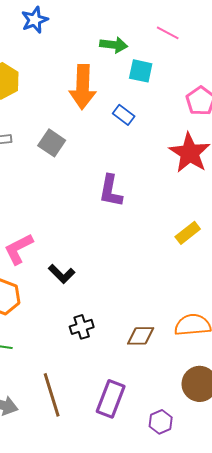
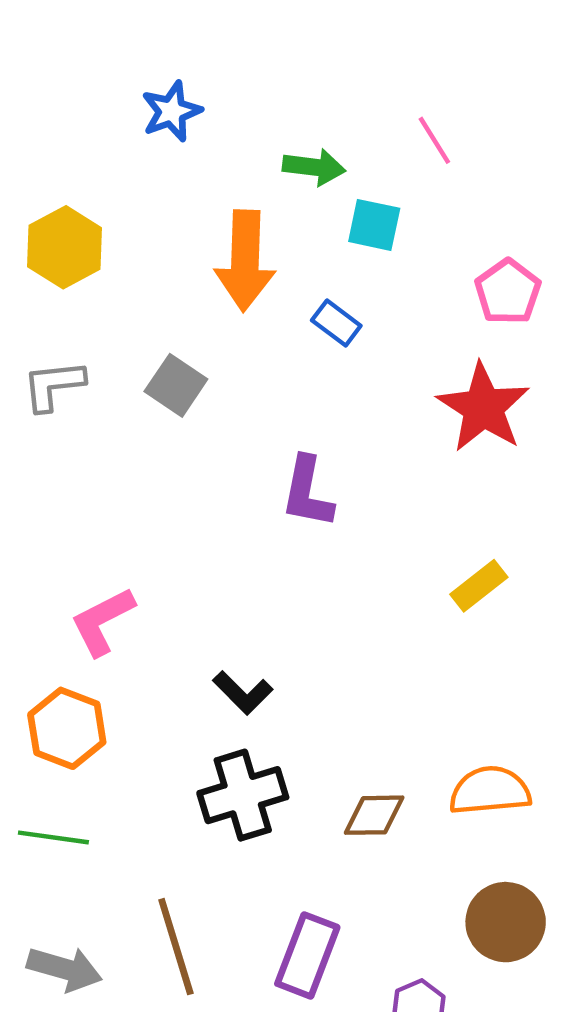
blue star: (35, 20) -> (171, 111), moved
pink line: (168, 33) -> (434, 140), turned 30
black L-shape: (62, 274) -> (243, 693), moved
black cross: (82, 327) -> (243, 795), size x1.6

